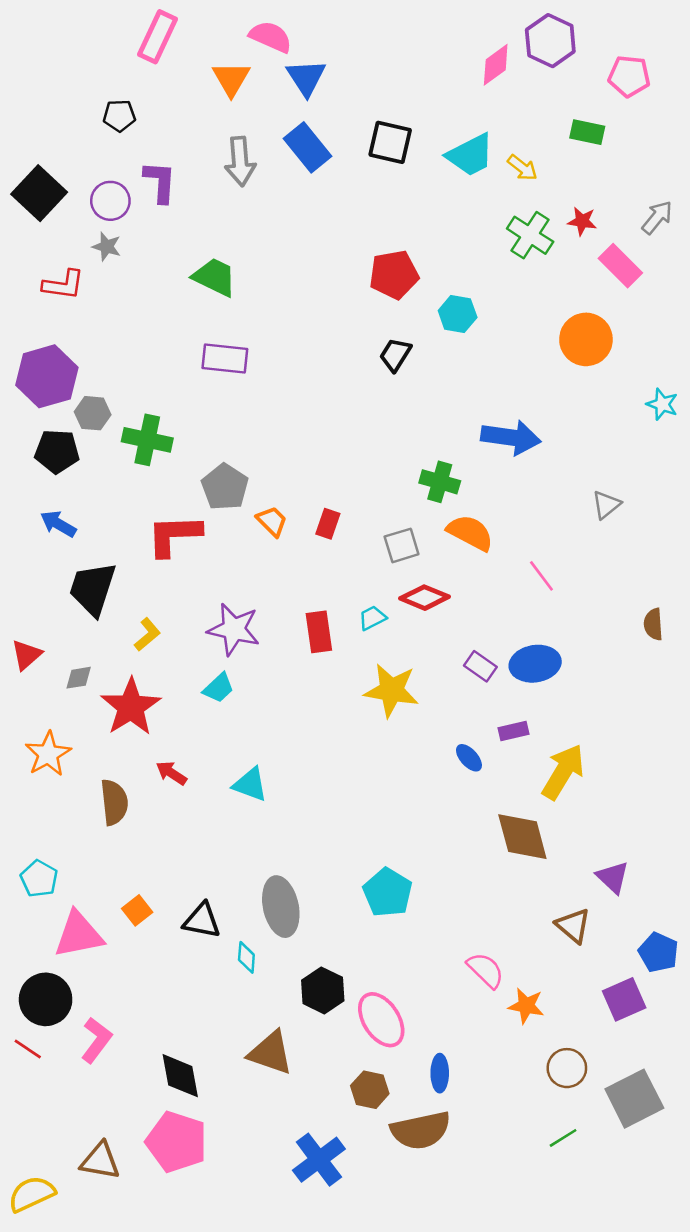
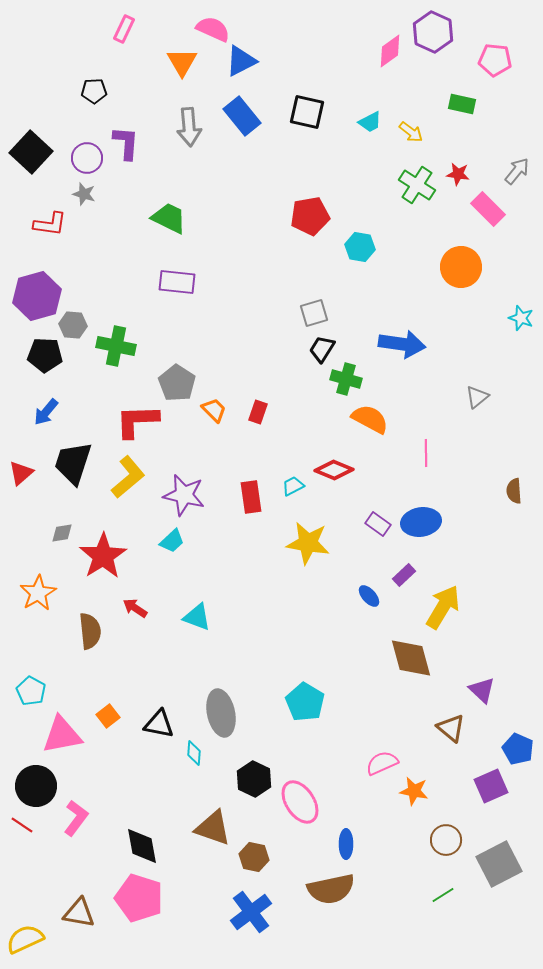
pink rectangle: (157, 37) -> (124, 29), size x0.7
blue triangle: (306, 77) -> (241, 61), turned 36
cyan trapezoid: (470, 155) -> (370, 122), size x0.6
black trapezoid: (395, 355) -> (322, 349), moved
blue arrow: (58, 524) -> (46, 412), turned -80
gray square: (402, 545) -> (314, 313), moved
pink line: (541, 576) -> (426, 453), turned 36
yellow L-shape: (147, 634) -> (128, 477), moved, size x1.6
red triangle: (26, 655) -> (21, 473), moved
purple rectangle: (513, 731) -> (404, 575), turned -30
pink semicircle: (486, 970) -> (382, 763), turned -68
brown hexagon: (370, 1090) -> (254, 857), moved

